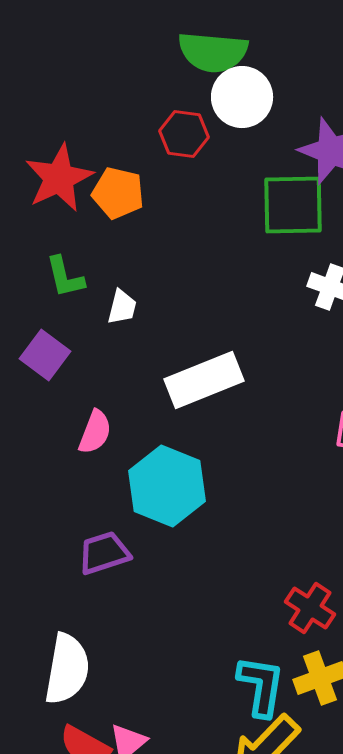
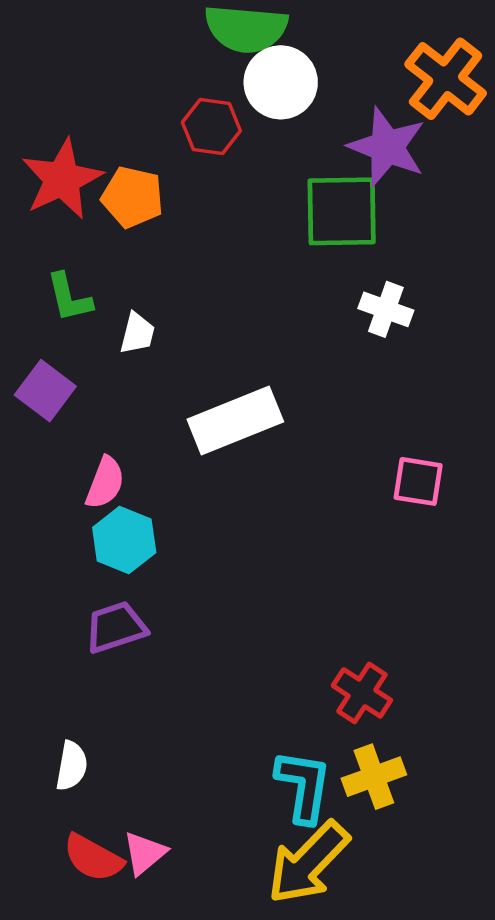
cyan hexagon: (167, 486) -> (124, 540), moved, size x0.7
white semicircle: (67, 669) -> (72, 766), size x0.6

